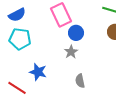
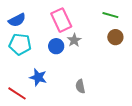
blue circle: (76, 33) -> (56, 46), moved
gray star: (71, 52) -> (74, 40), moved

